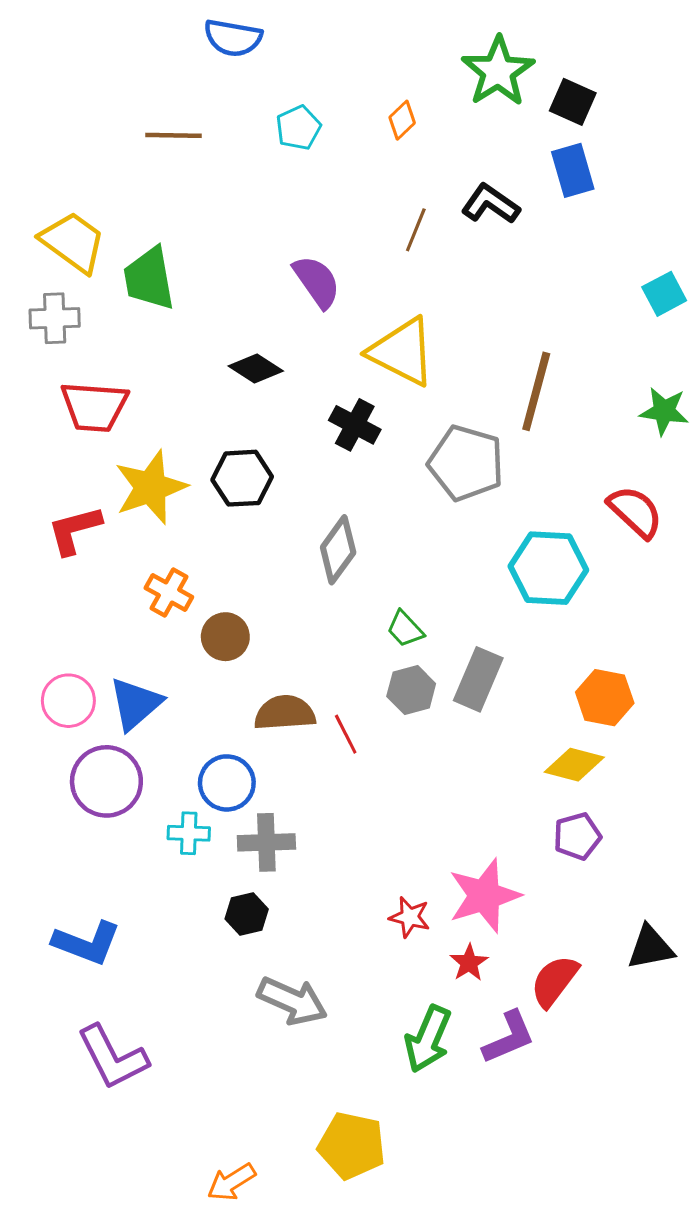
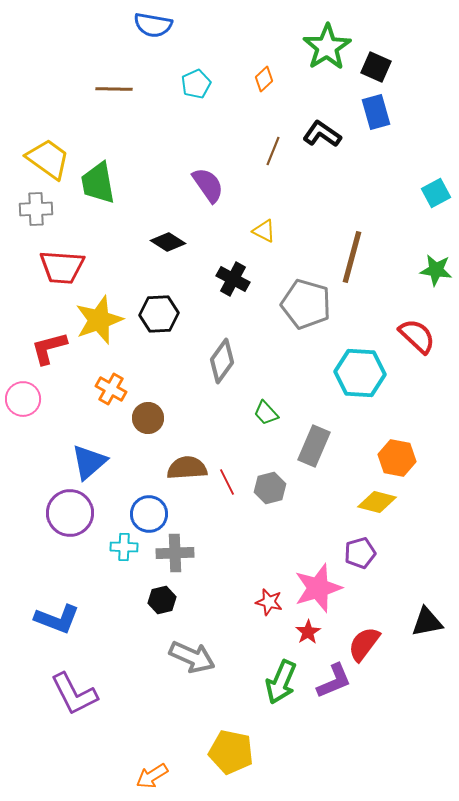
yellow triangle: (402, 352) -> (264, 231), size x0.5
gray hexagon: (411, 690) -> (270, 488), moved
pink circle: (68, 701) -> (23, 399), moved
purple pentagon: (577, 836) -> (360, 553), moved

